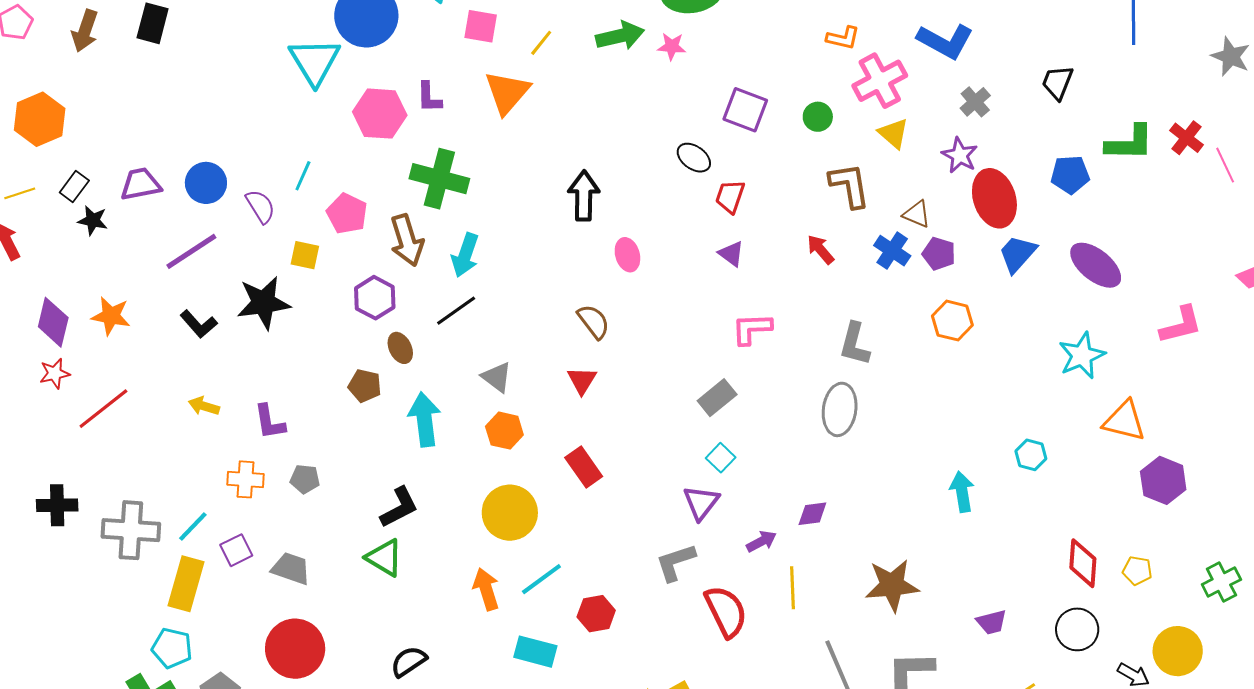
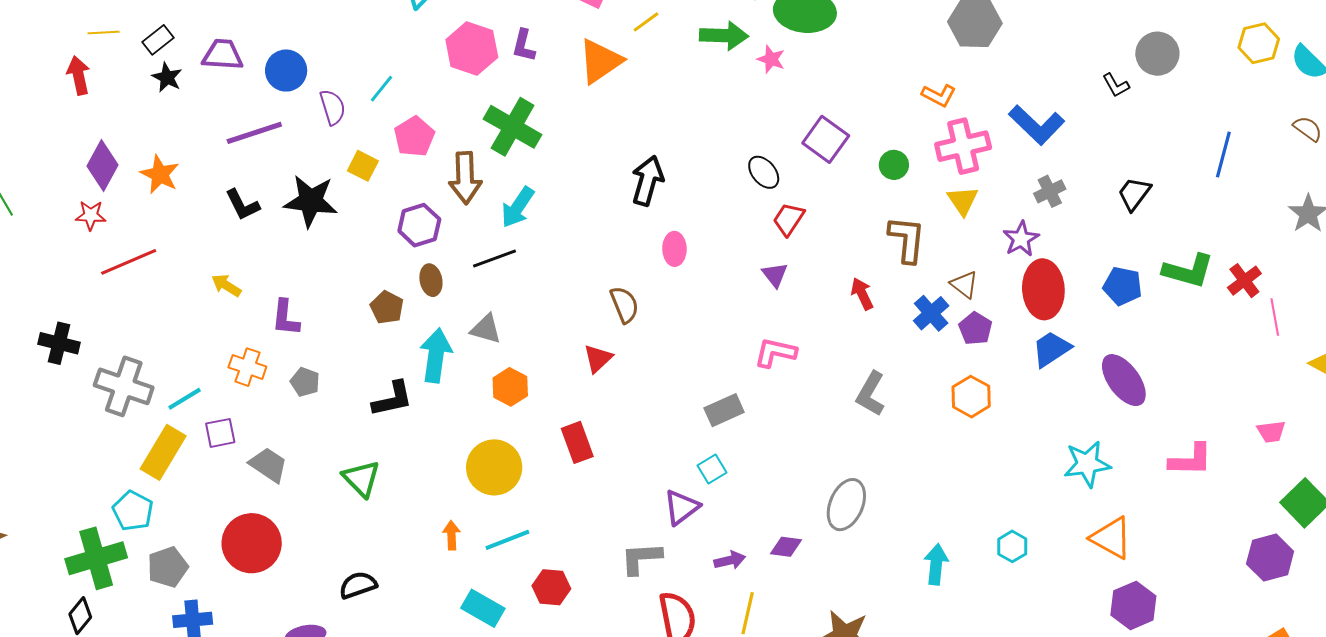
gray triangle: (497, 377) -> (486, 329), moved, turned -36
gray ellipse: (840, 409) -> (846, 505), moved
black L-shape: (399, 507) -> (392, 399), moved
orange arrow: (486, 589) -> (452, 535), size x0.7

